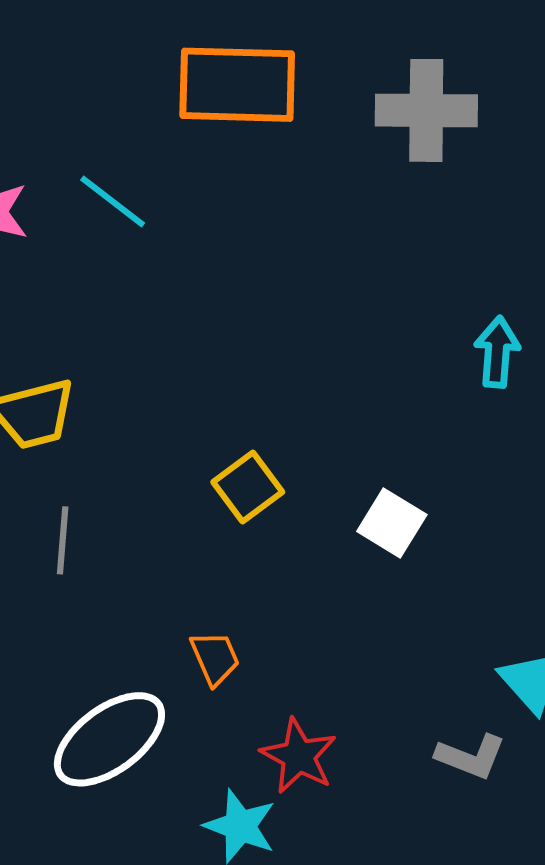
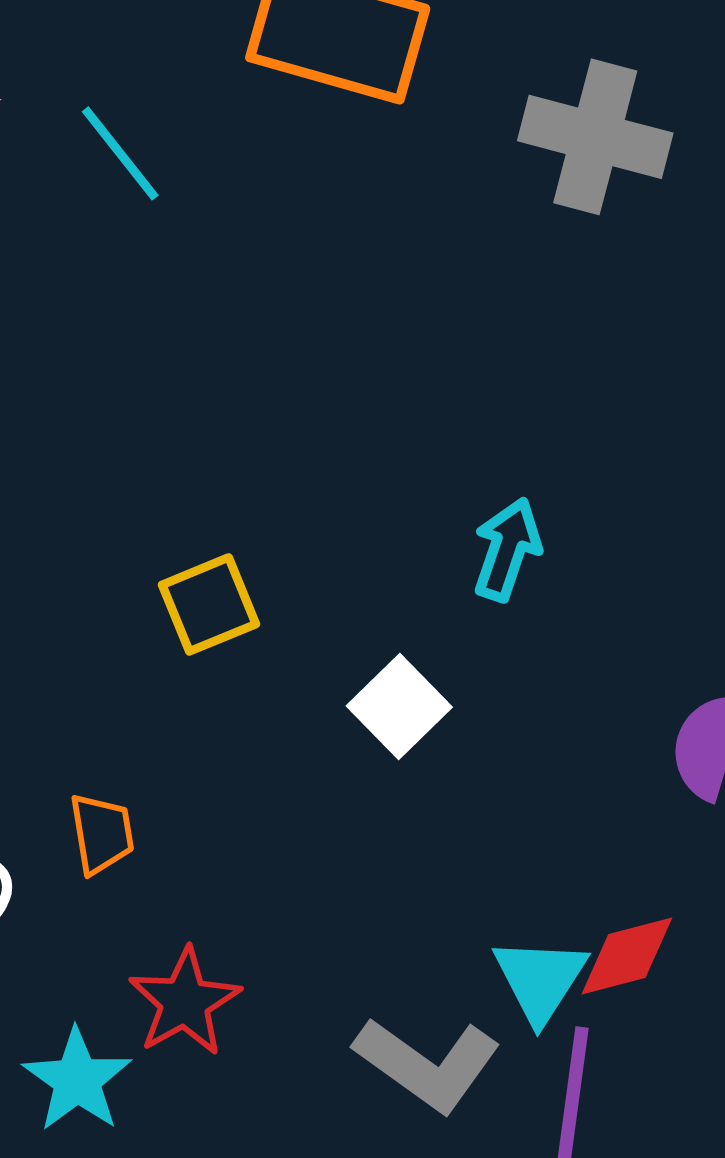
cyan arrow: (497, 352) -> (507, 549), moved
gray L-shape: (471, 757) -> (427, 1064), size x1.4

